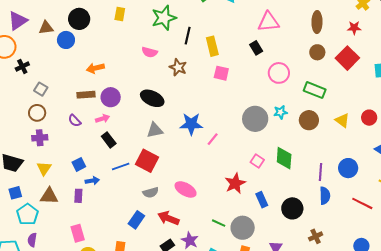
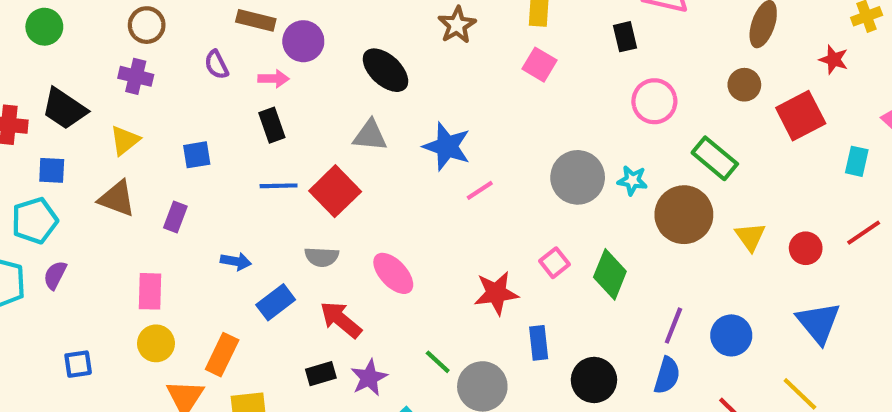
brown circle: (309, 120) -> (684, 215), size x1.4
blue arrow: (92, 181) -> (236, 261), moved
cyan pentagon: (27, 214) -> (35, 221), moved

